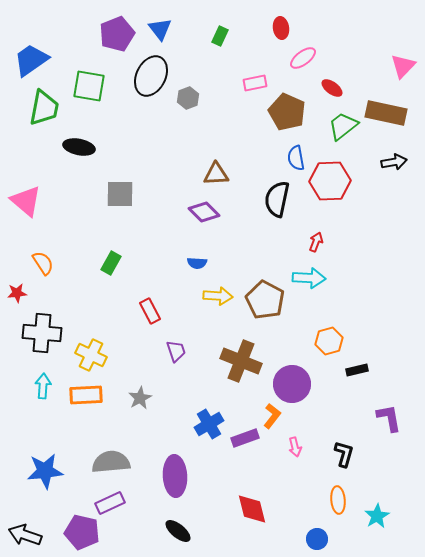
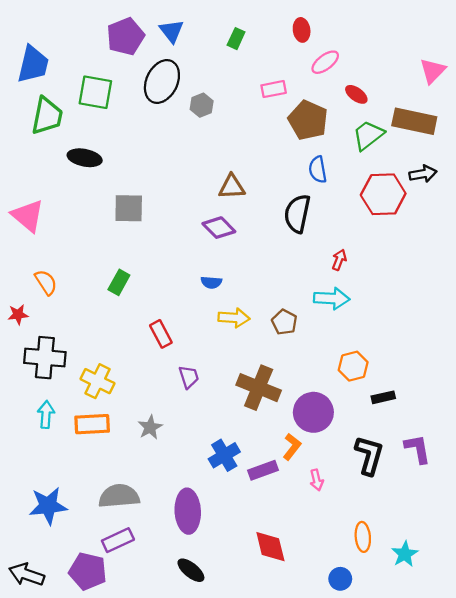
blue trapezoid: (31, 60) -> (33, 64), turned 138
red hexagon: (330, 181) -> (383, 194), moved
brown pentagon: (265, 300) -> (284, 322), size x0.6
black L-shape: (344, 454) -> (369, 455), moved, size x1.4

